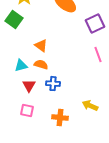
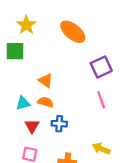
green square: (14, 20) -> (15, 51), turned -36
purple square: (95, 24) -> (101, 67), moved
pink line: (98, 55) -> (101, 100), moved

